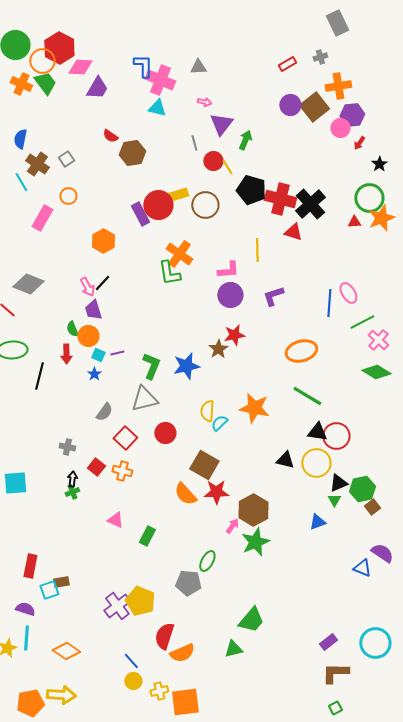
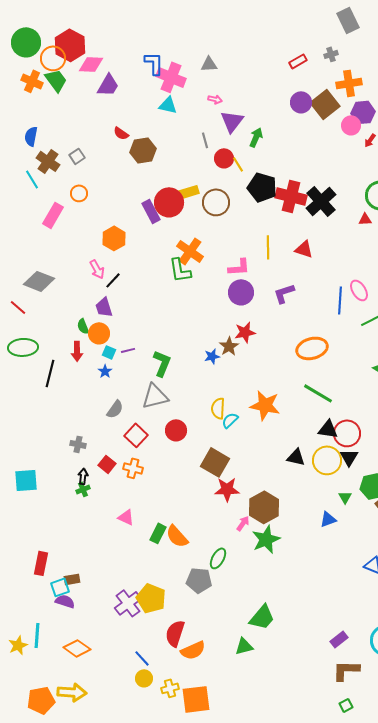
red triangle: (293, 232) -> (304, 249), moved
pink arrow: (87, 287) -> (97, 269), moved
blue star: (186, 366) -> (212, 356), moved, size x0.6
black triangle: (338, 483) -> (349, 457), moved, turned -36
orange semicircle: (185, 494) -> (177, 536), moved
purple semicircle: (25, 609) -> (65, 601), moved

